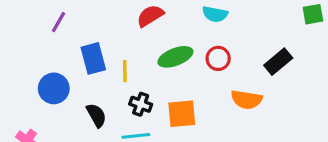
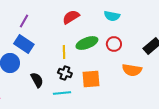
purple line: (58, 22) -> (24, 21), moved
blue rectangle: (93, 58) -> (24, 44), moved, turned -42
yellow line: (125, 71) -> (64, 52), moved

